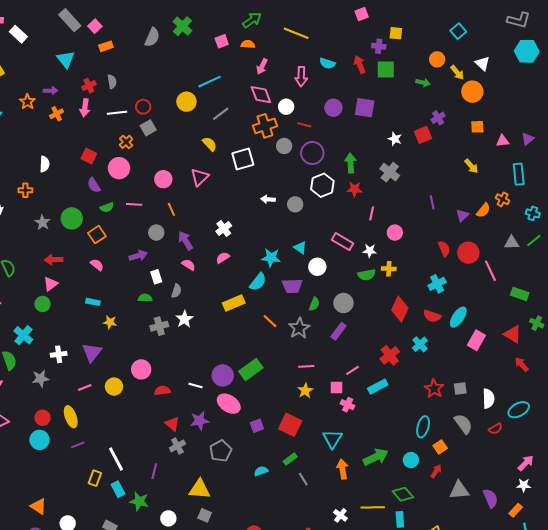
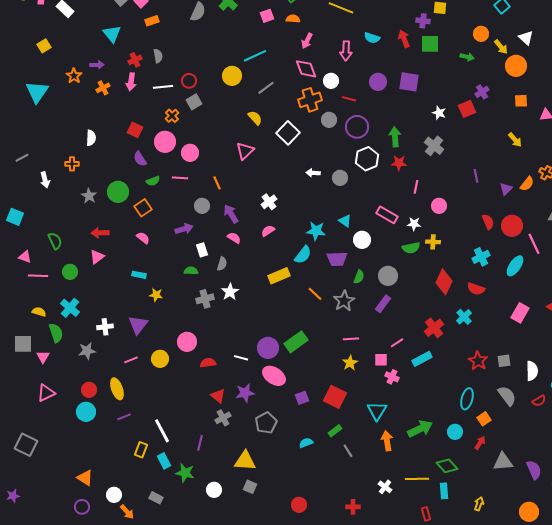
white square: (243, 159) -> (288, 133), turned -30
pink circle: (163, 179) -> (190, 153), moved
green circle: (43, 304) -> (70, 272), moved
cyan ellipse: (458, 317) -> (515, 266), moved

